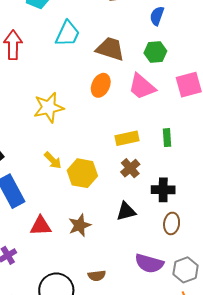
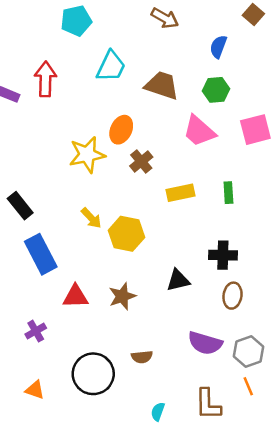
orange ellipse: (101, 85) -> (121, 130), moved
brown cross: (130, 168) -> (141, 161), moved

